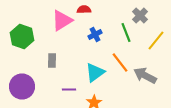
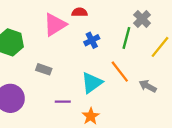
green line: (126, 32) -> (126, 38), turned 36
gray rectangle: (52, 60) -> (44, 69), turned -72
gray arrow: (145, 76) -> (148, 86), size x0.7

